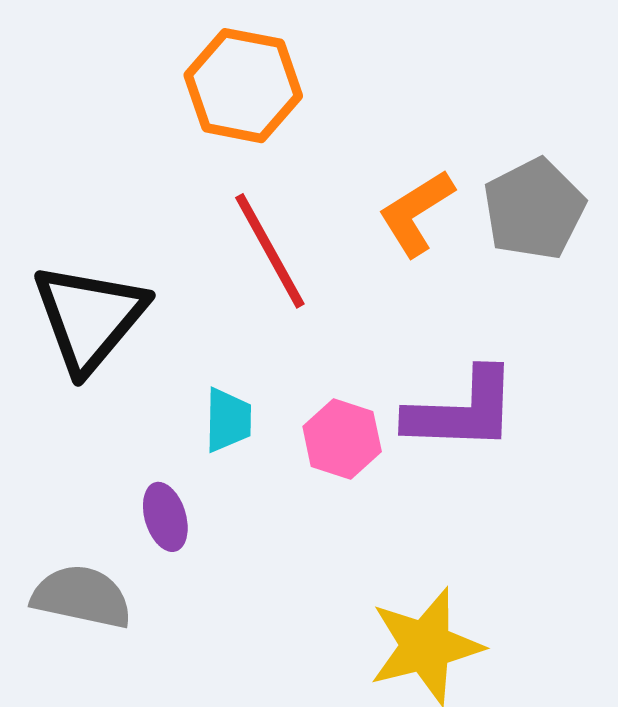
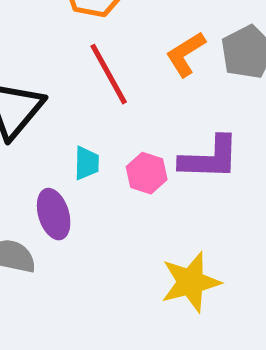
purple ellipse: (165, 517) -> (54, 214), size x1.4

